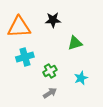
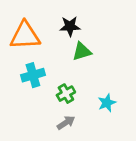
green triangle: (75, 43) -> (82, 51), moved

